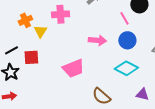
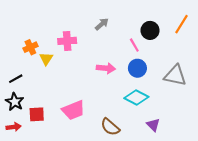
red square: (31, 57) -> (37, 114), moved
pink trapezoid: (73, 68) -> (73, 110), moved
purple triangle: (142, 94) -> (153, 125), turned 32

